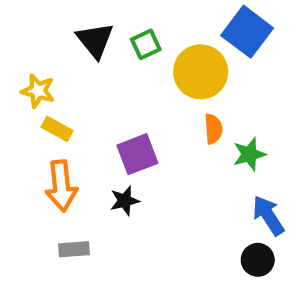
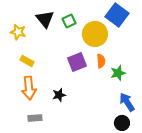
yellow star: (38, 91) -> (18, 32), moved
purple square: (137, 154) -> (77, 62), moved

